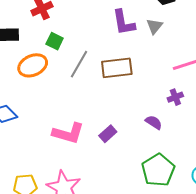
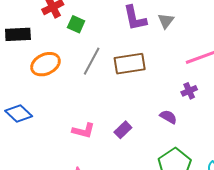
green square: (55, 41) -> (76, 24), moved
pink L-shape: (68, 133) -> (83, 131), size x0.7

